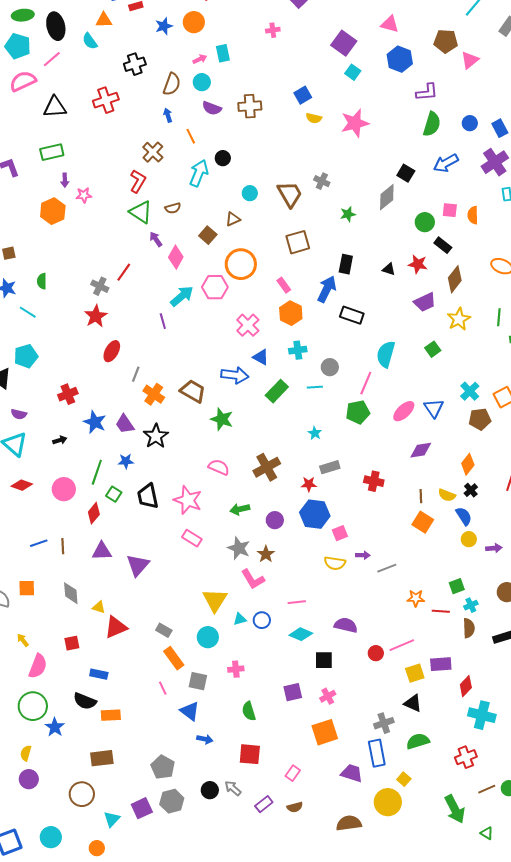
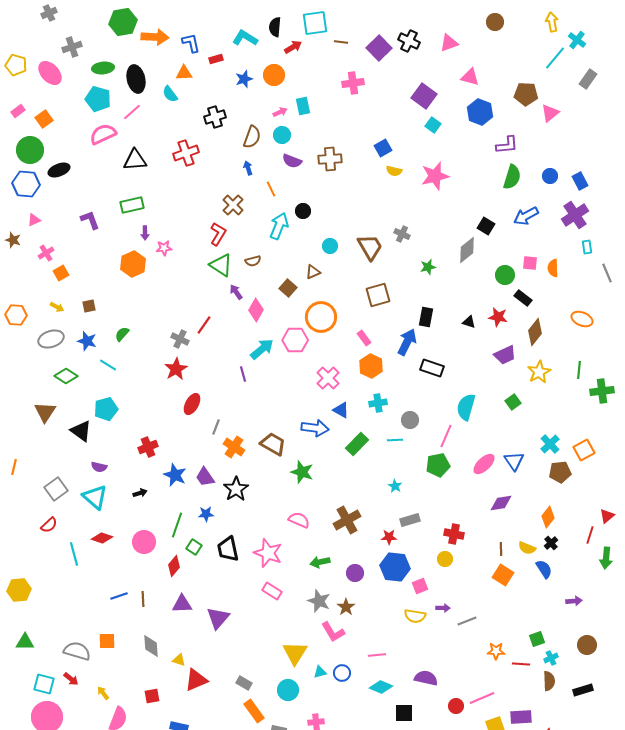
pink cross: (273, 30) -> (353, 83), size x1.5
green semicircle: (42, 281) -> (122, 334), turned 42
yellow circle: (469, 539) -> (445, 559), moved

